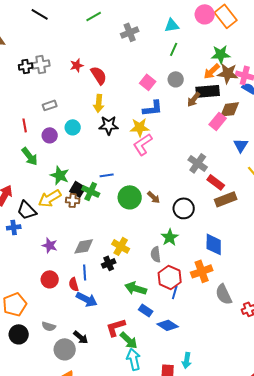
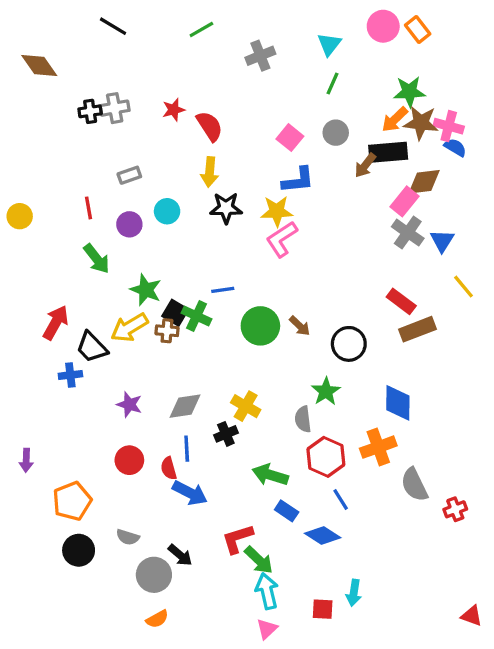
orange rectangle: (226, 16) -> (418, 29), size x0.7
cyan triangle: (172, 25) -> (329, 44), turned -42
gray cross: (198, 163) -> (408, 233), moved
blue line: (175, 292) -> (341, 499), moved, turned -48

